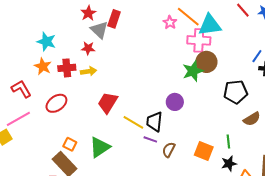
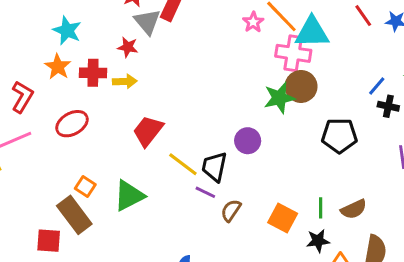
red L-shape: (21, 89) -> (22, 97), turned 55
brown semicircle: (252, 119) -> (354, 209), moved

